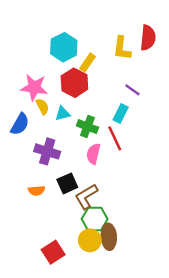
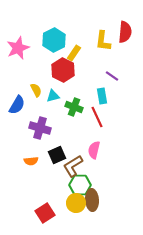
pink star: (34, 87) -> (18, 48), moved, turned -30
cyan rectangle: (121, 114) -> (102, 96), turned -35
pink semicircle: (93, 154) -> (94, 150), moved

